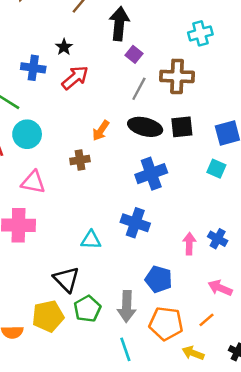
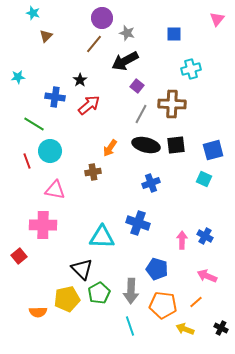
black arrow: (119, 24) -> (125, 61), turned -124
blue cross: (151, 174) -> (151, 183), size x0.7
cyan triangle: (91, 240) -> (102, 237), size x1.5

